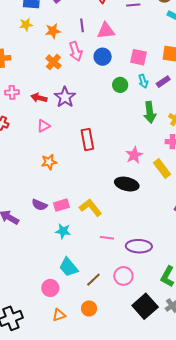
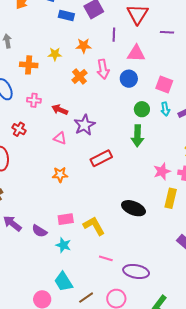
yellow star: (26, 25) -> (55, 54), moved
purple line: (82, 25) -> (114, 35), moved
purple star: (65, 97) -> (85, 125), moved
green arrow: (150, 112) -> (137, 136), moved
pink triangle: (44, 126) -> (60, 138), turned 40
red rectangle: (87, 139) -> (101, 158), turned 65
pink star: (134, 155) -> (162, 171), moved
yellow rectangle: (162, 169) -> (171, 198), turned 42
purple semicircle: (39, 205) -> (39, 231), moved

